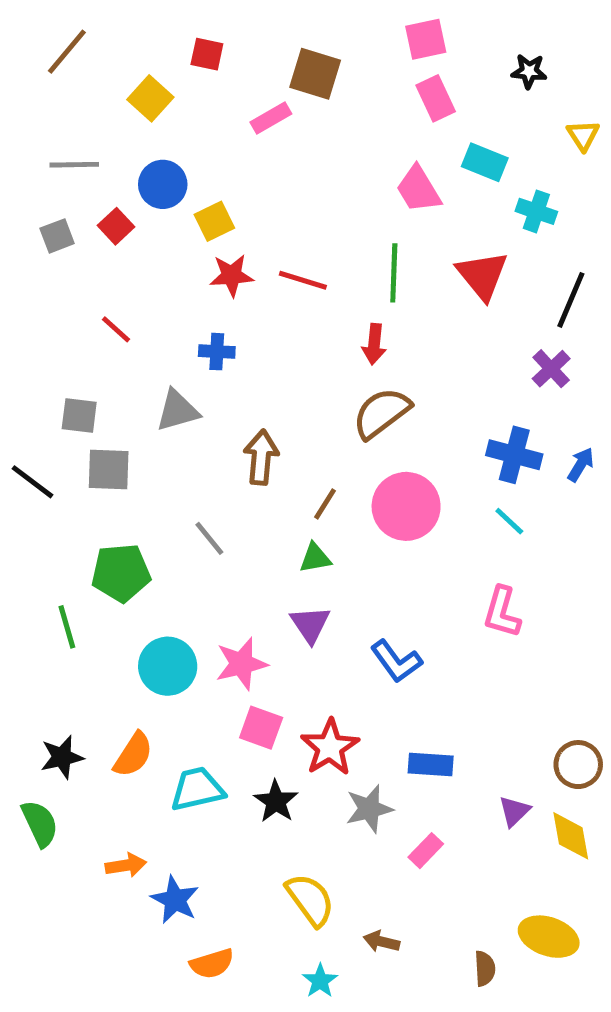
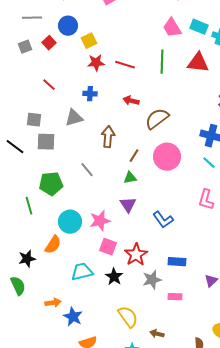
cyan rectangle: (485, 162) -> (199, 27), moved
red triangle: (482, 275) -> (198, 63), turned -45
red arrow: (374, 344) -> (131, 101), moved, turned 98
orange semicircle: (133, 755) -> (53, 245), moved
pink rectangle: (426, 851) -> (175, 297), turned 48

